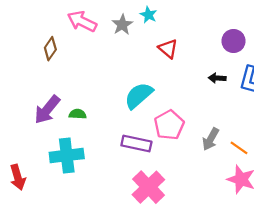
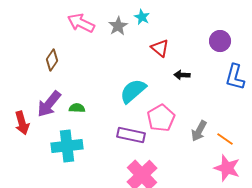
brown diamond: (50, 49) -> (52, 60), moved
black arrow: (217, 78) -> (182, 75), moved
red arrow: (18, 177) -> (22, 123), moved

